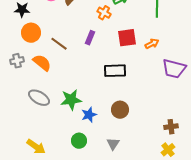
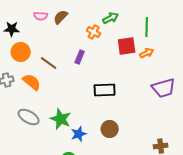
red square: (127, 38) -> (127, 46), moved
orange arrow: (152, 44) -> (147, 53), moved
purple trapezoid: (174, 69) -> (164, 88), turned -30
green star: (71, 100) -> (61, 119), turned 30

